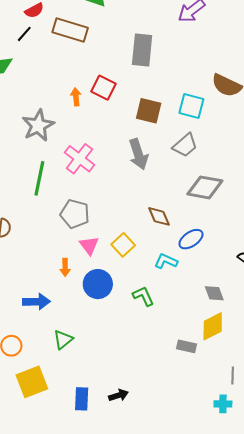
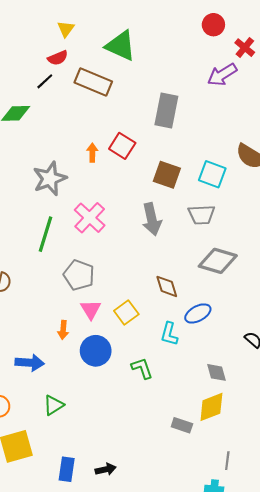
gray trapezoid: (185, 145) -> (201, 215), turned 32
cyan L-shape: (166, 261) -> (169, 334), turned -105

